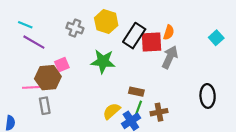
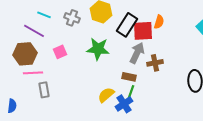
cyan line: (25, 25) -> (44, 15), moved
gray arrow: (170, 57) -> (137, 53), moved
brown hexagon: (48, 78) -> (25, 54), moved
brown cross: (159, 112) -> (155, 63), moved

